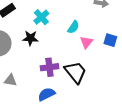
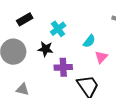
purple cross: (49, 67) -> (63, 67), moved

